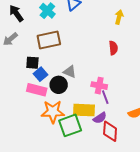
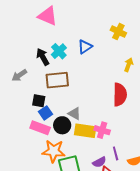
black arrow: (16, 13) -> (43, 57), moved
red semicircle: (113, 48) -> (120, 95), size x1.6
purple line: (105, 97) -> (116, 153), moved
yellow rectangle: (84, 110) -> (85, 131), moved

